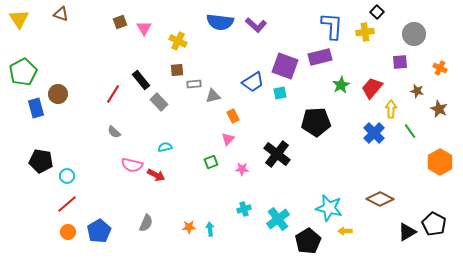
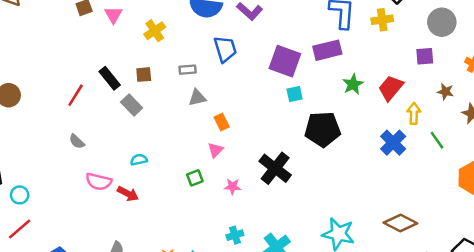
yellow cross: (178, 41) -> (155, 31), turned 30
brown square: (177, 70) -> (144, 75), moved
blue trapezoid: (253, 82) -> (225, 49), moved, turned -75
gray rectangle: (194, 84) -> (188, 70), moved
cyan square: (280, 93) -> (295, 94), moved

